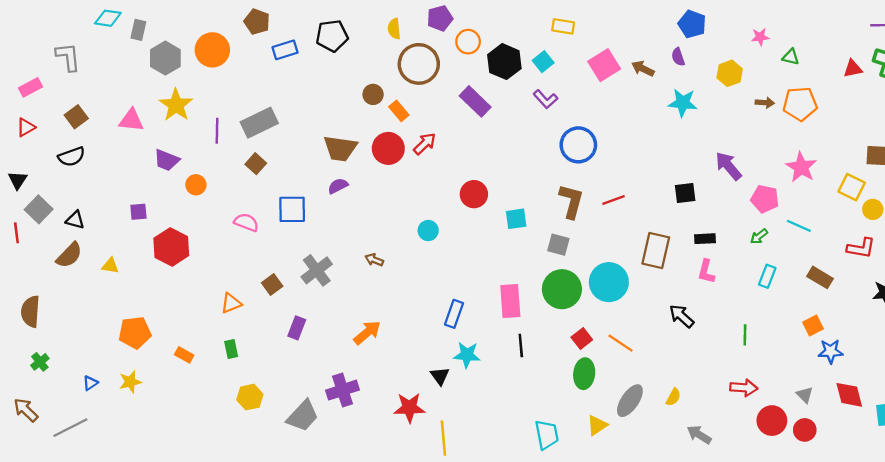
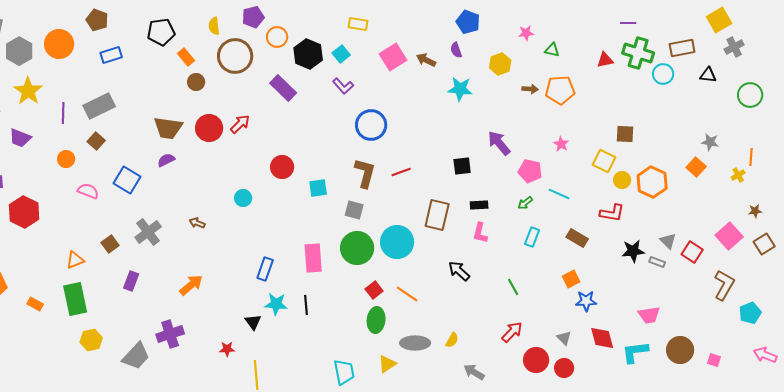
blue rectangle: (285, 50) -> (111, 55), moved
orange rectangle: (399, 111) -> (186, 57), moved
pink star: (801, 167) -> (561, 144), size x0.6
orange circle: (196, 185) -> (66, 159), moved
blue square: (292, 209) -> (127, 180), turned 32
green line: (745, 335) -> (513, 287), turned -30
black line: (521, 345) -> (306, 305), moved
green rectangle: (231, 349) -> (75, 299), size x2.0
red arrow: (744, 388) -> (512, 332), turned -50
gray ellipse: (630, 401) -> (415, 343), turned 56
red star: (409, 408) -> (227, 349), size x0.6

